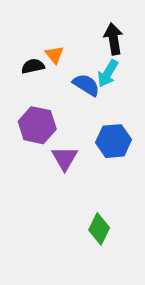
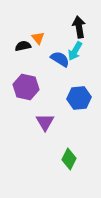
purple triangle: (65, 158) -> (45, 122), moved

